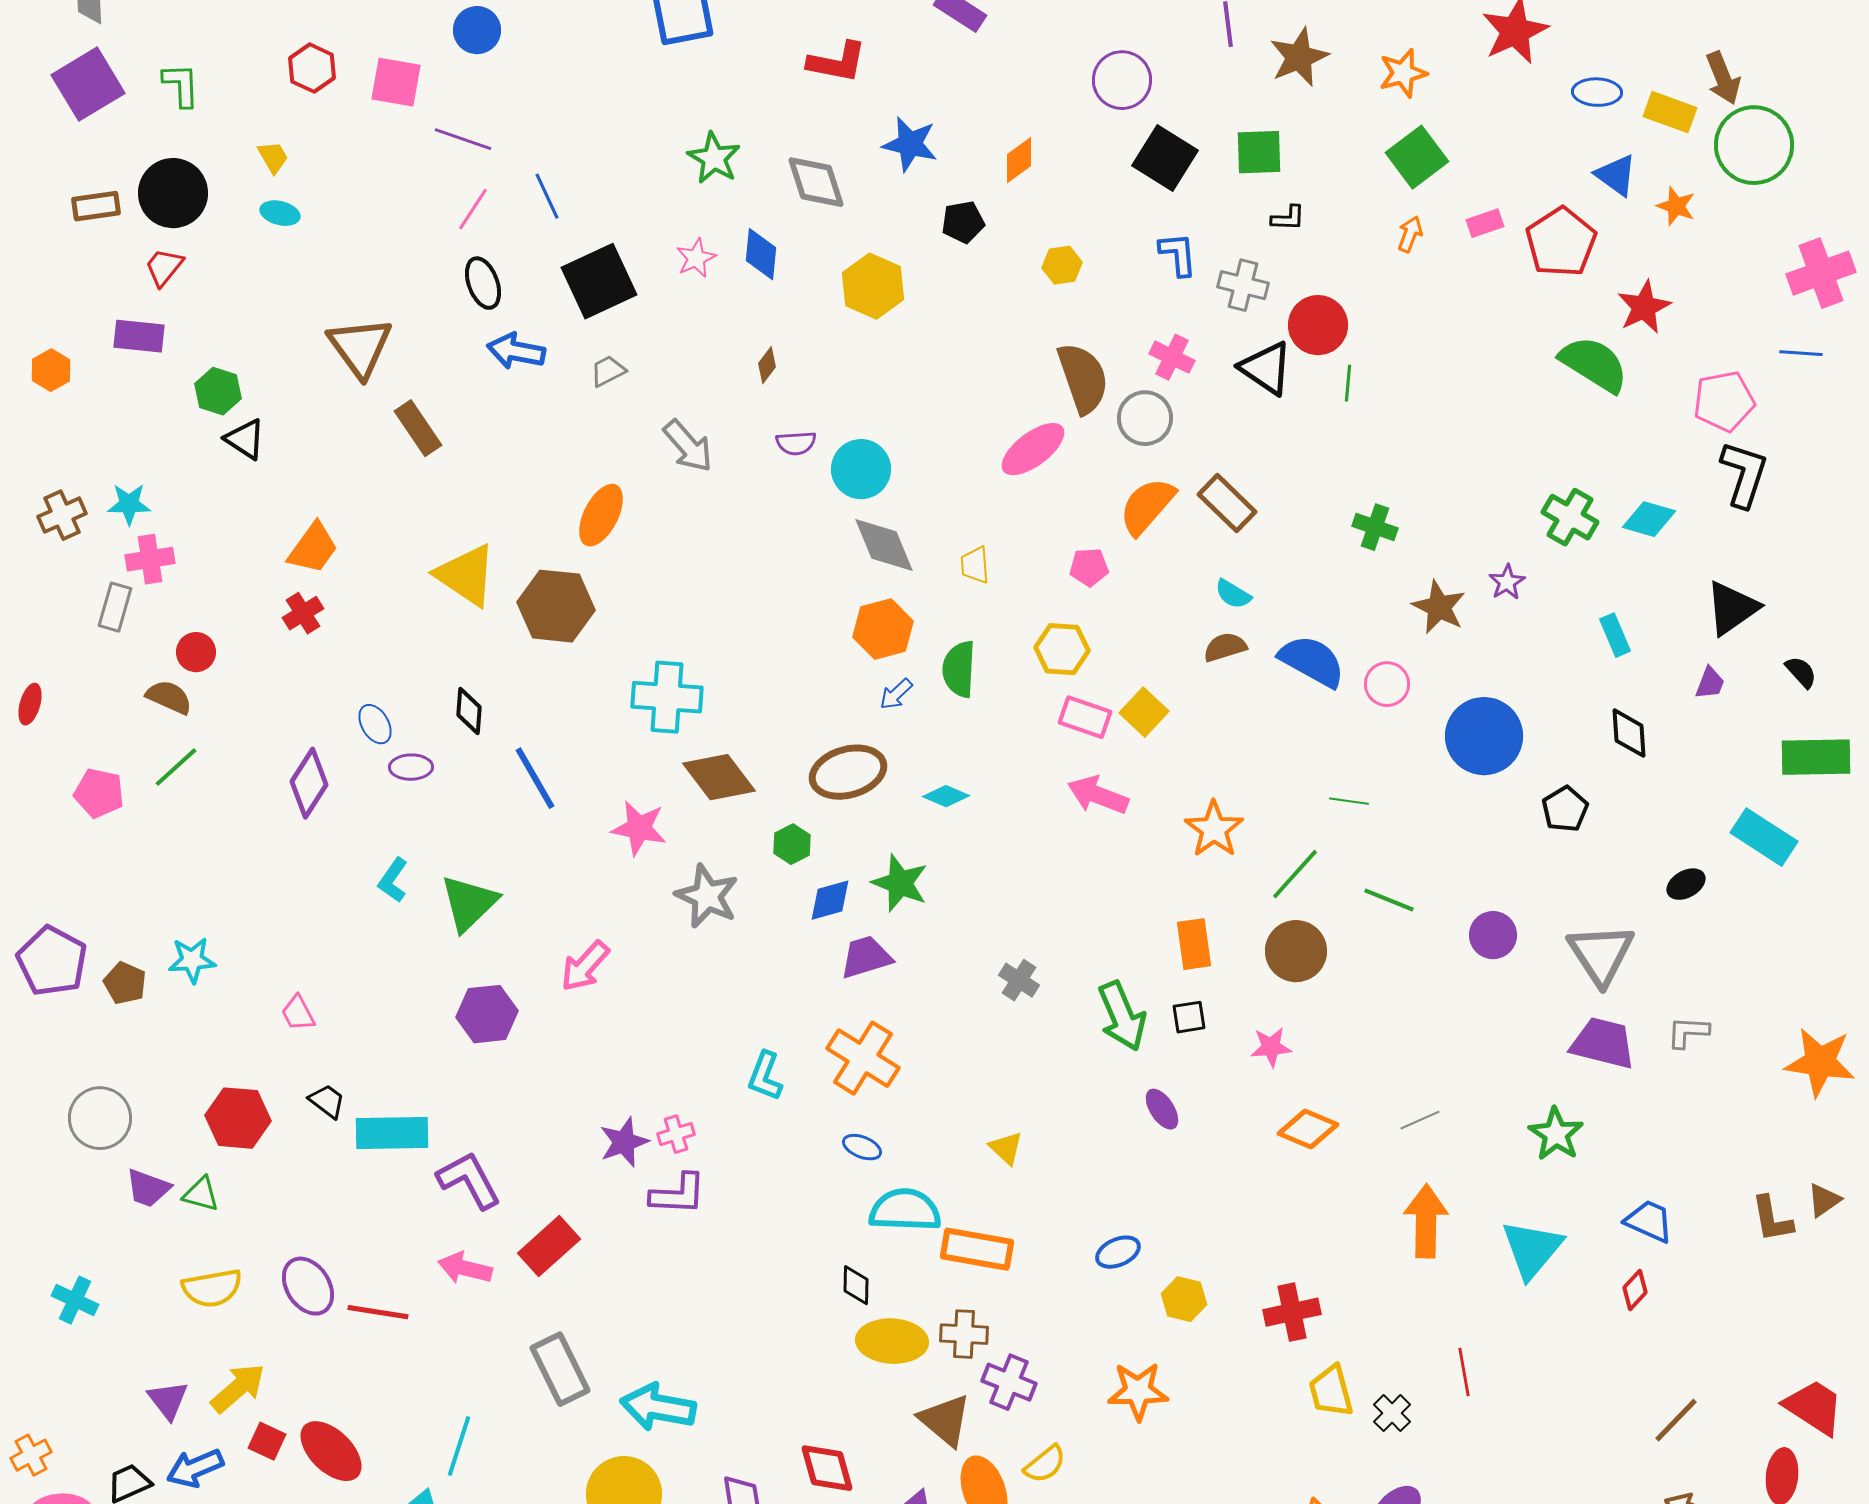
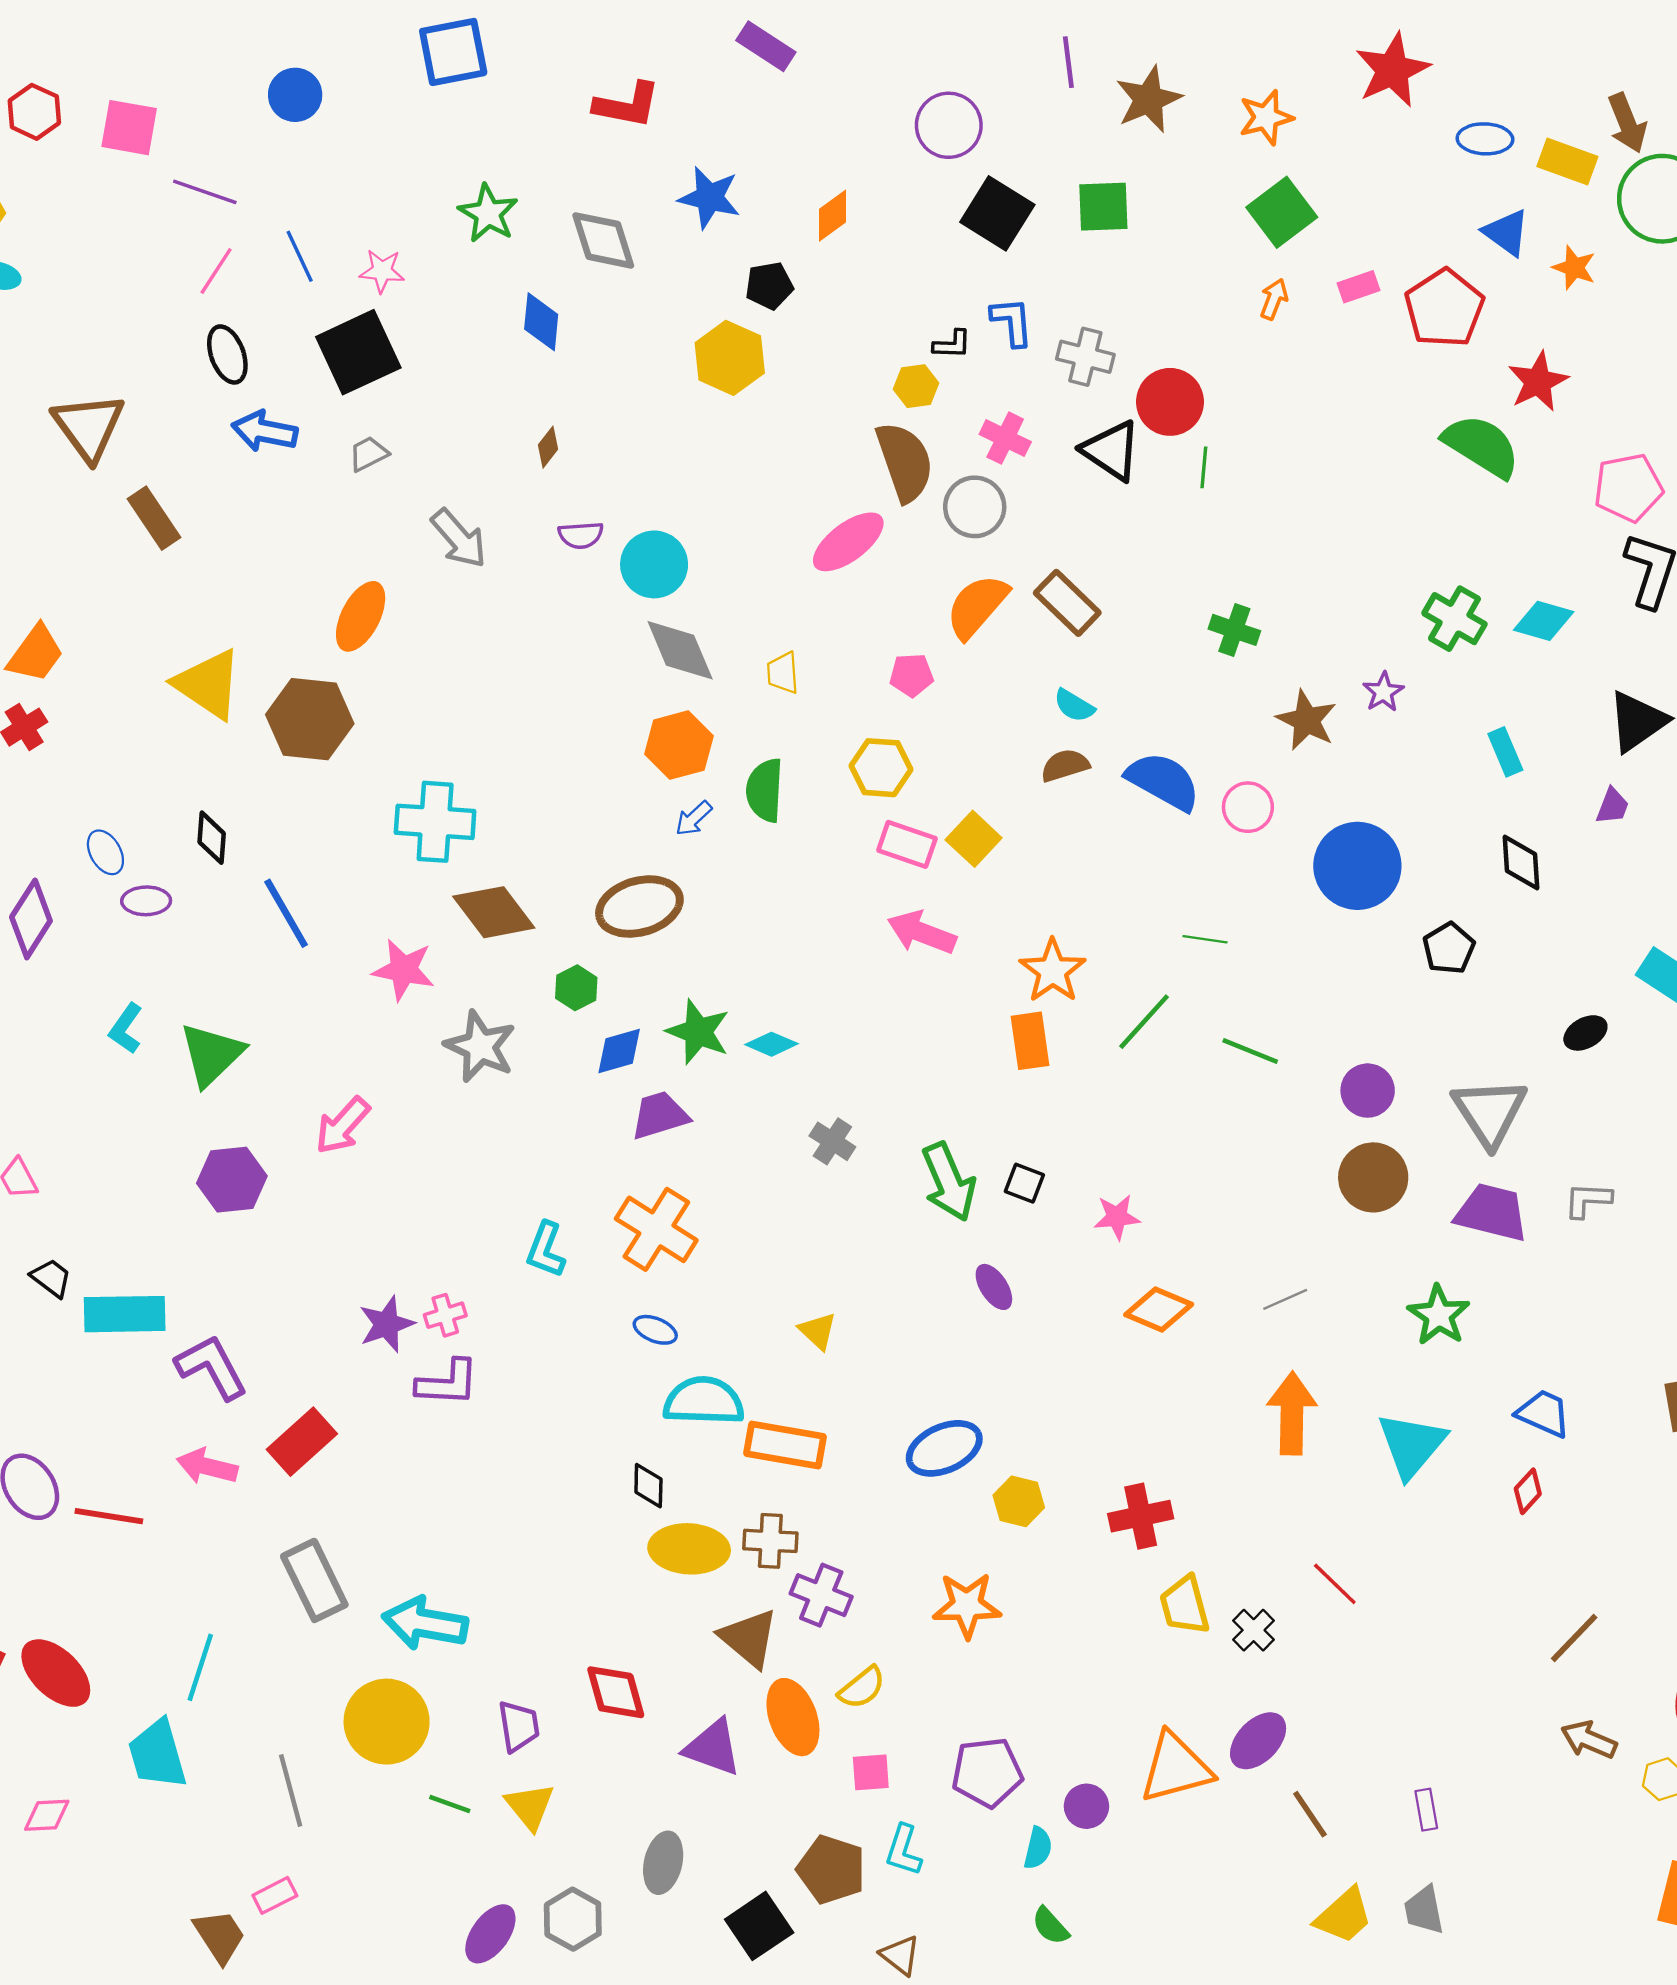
blue circle: (477, 30) -> (295, 95), moved
black L-shape: (1288, 218) -> (952, 344), moved
pink star: (696, 258) -> (382, 271), moved, turned 30
yellow hexagon: (1062, 265) -> (916, 386), moved
yellow hexagon: (873, 286) -> (730, 358), moved
cyan diamond: (946, 796) -> (771, 1044), moved
orange rectangle: (1194, 944) -> (1030, 1041), moved
brown circle: (1296, 951) -> (1373, 1177), moved
black square: (1189, 1017) -> (1024, 1183), turned 30
blue ellipse: (1118, 1252) -> (944, 1448), size x1.5
red line: (1464, 1372) -> (1335, 1584), turned -36

